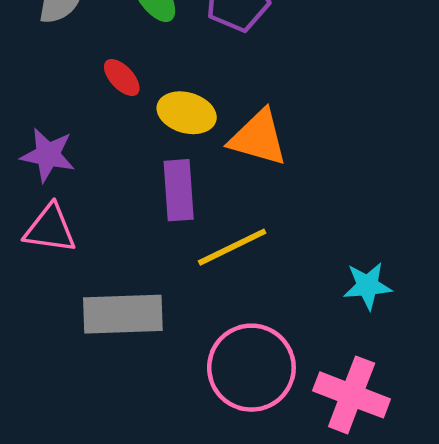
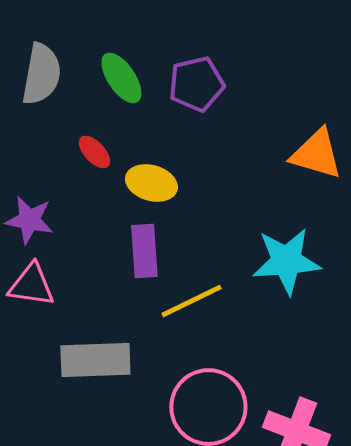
orange triangle: (258, 138) -> (316, 154), moved
cyan star: (367, 286) -> (286, 261), moved, size x1.6

